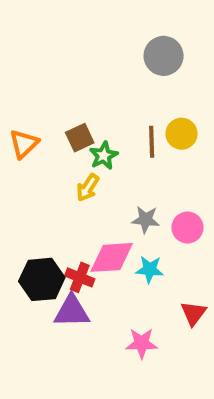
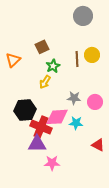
brown square: (80, 138) -> (42, 47), moved
red cross: (80, 277) -> (41, 127), size x1.5
black hexagon: (42, 279) -> (25, 110), moved
red triangle: (193, 313) -> (98, 145), turned -40
pink star: (142, 343) -> (52, 163), moved

